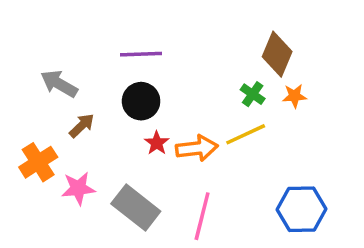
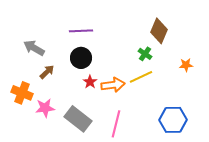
orange star: (294, 96) -> (186, 65), moved
orange cross: (38, 162) -> (22, 93), turned -35

